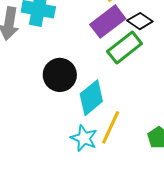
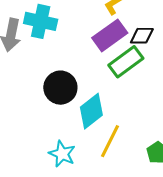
black diamond: (140, 21) -> (142, 36), turned -35
cyan star: (84, 138) -> (62, 154), moved

